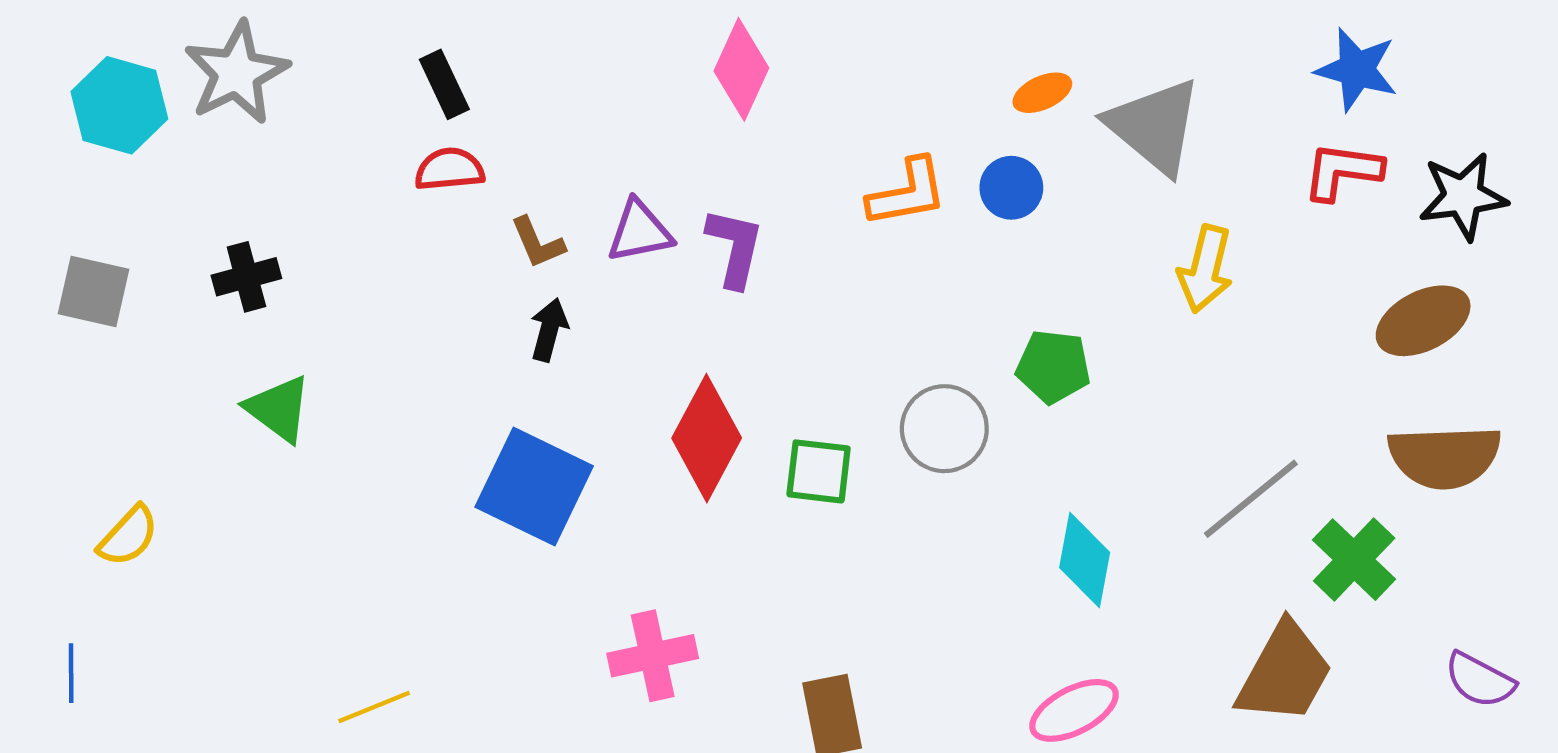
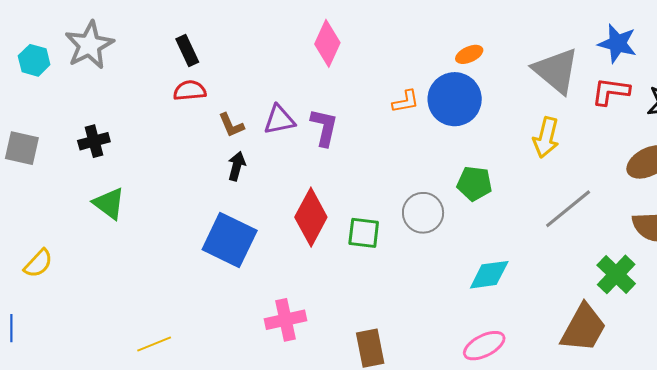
cyan hexagon: (119, 105) -> (34, 60), size x0.7
gray triangle: (1154, 126) -> (556, 71), moved
blue circle: (1011, 188) -> (455, 99), size x1.8
orange L-shape: (907, 193) -> (406, 101), size x0.7
gray line: (1251, 499) -> (568, 209), moved
cyan diamond: (1085, 560) -> (489, 275), turned 72

